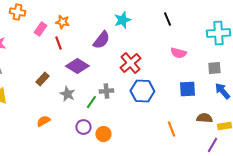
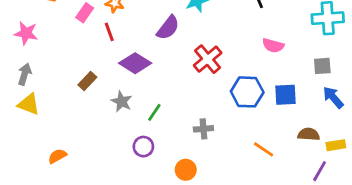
gray cross: (106, 91) -> (203, 129), moved
blue hexagon: (142, 91) -> (247, 92), moved
orange semicircle: (43, 121) -> (57, 156), moved
orange line: (171, 129) -> (264, 149), turned -35
orange circle: (103, 134) -> (186, 170), moved

